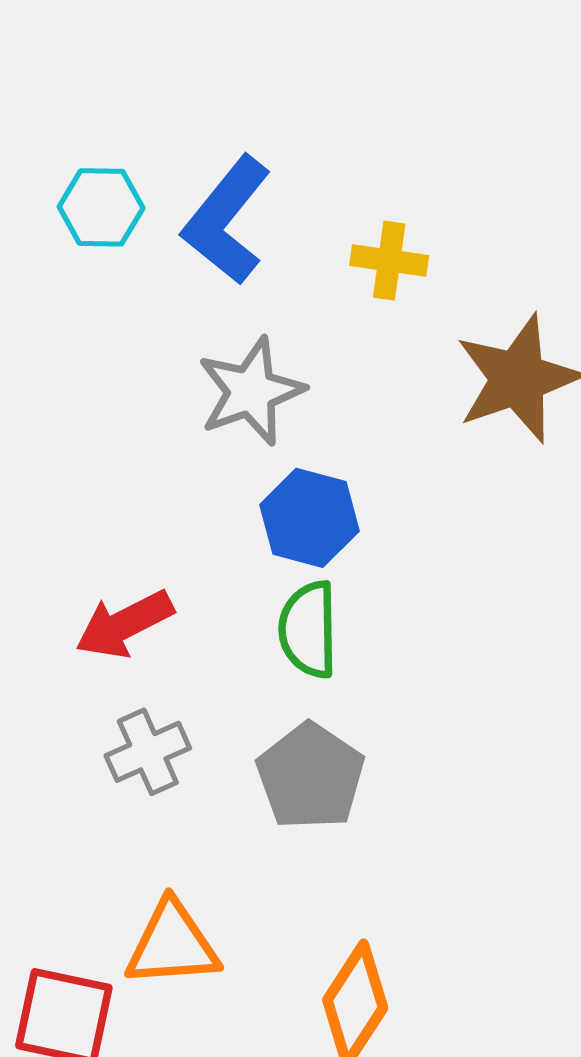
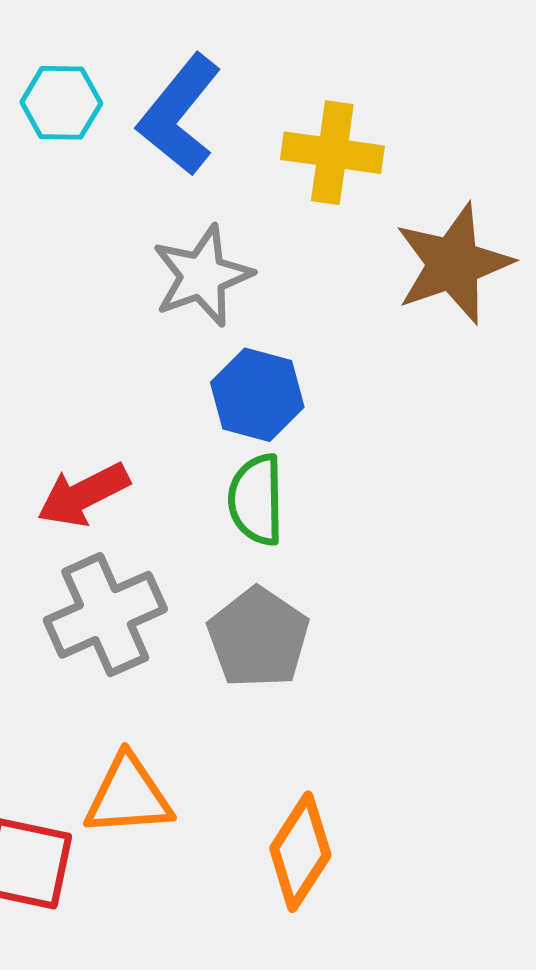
yellow cross: (389, 261) -> (332, 153), size x1.4
gray cross: (148, 752) -> (105, 615), size x1.5

